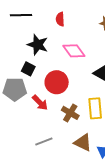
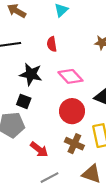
red circle: (57, 82) -> (72, 111), moved
red arrow: (40, 103) -> (39, 150), moved

